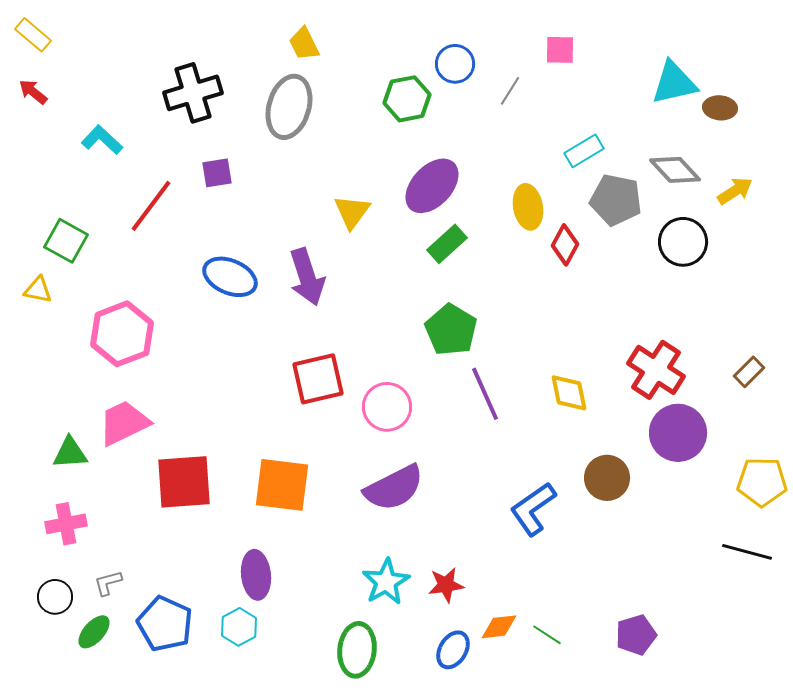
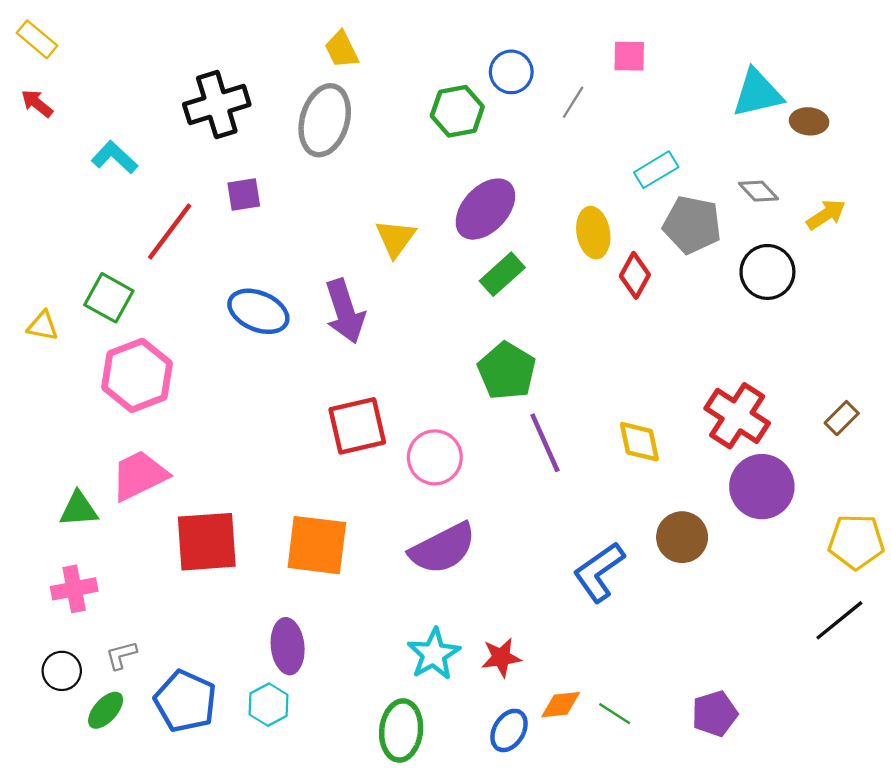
gray diamond: (675, 170) -> (758, 191), size x0.7
green square: (66, 241) -> (109, 298), moved
black line: (747, 552) -> (839, 620), turned -54

